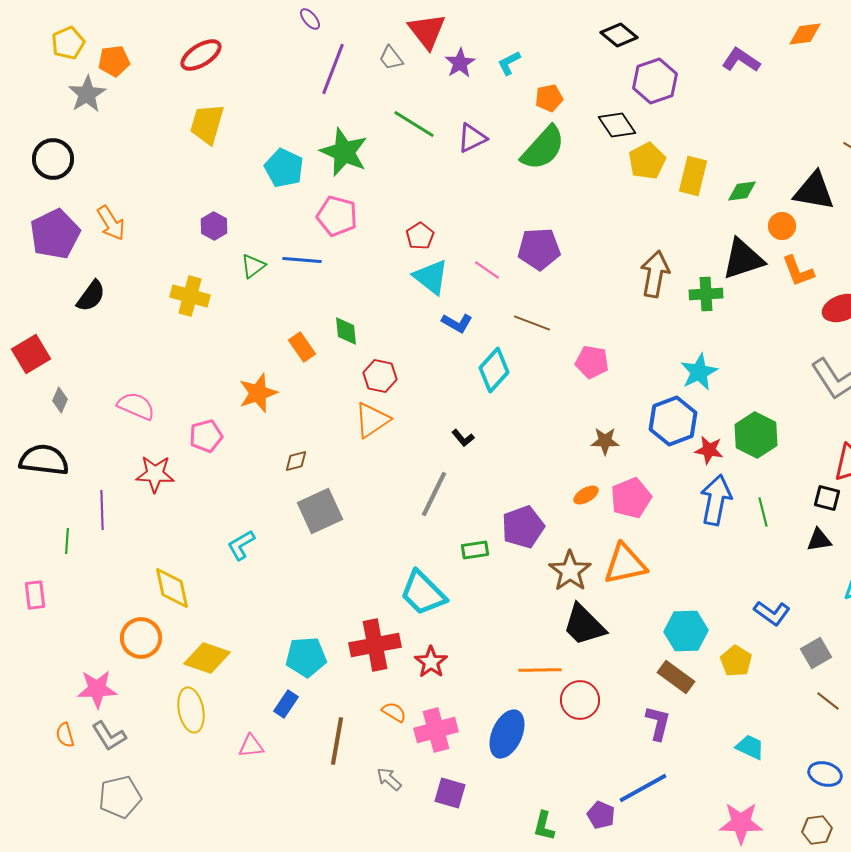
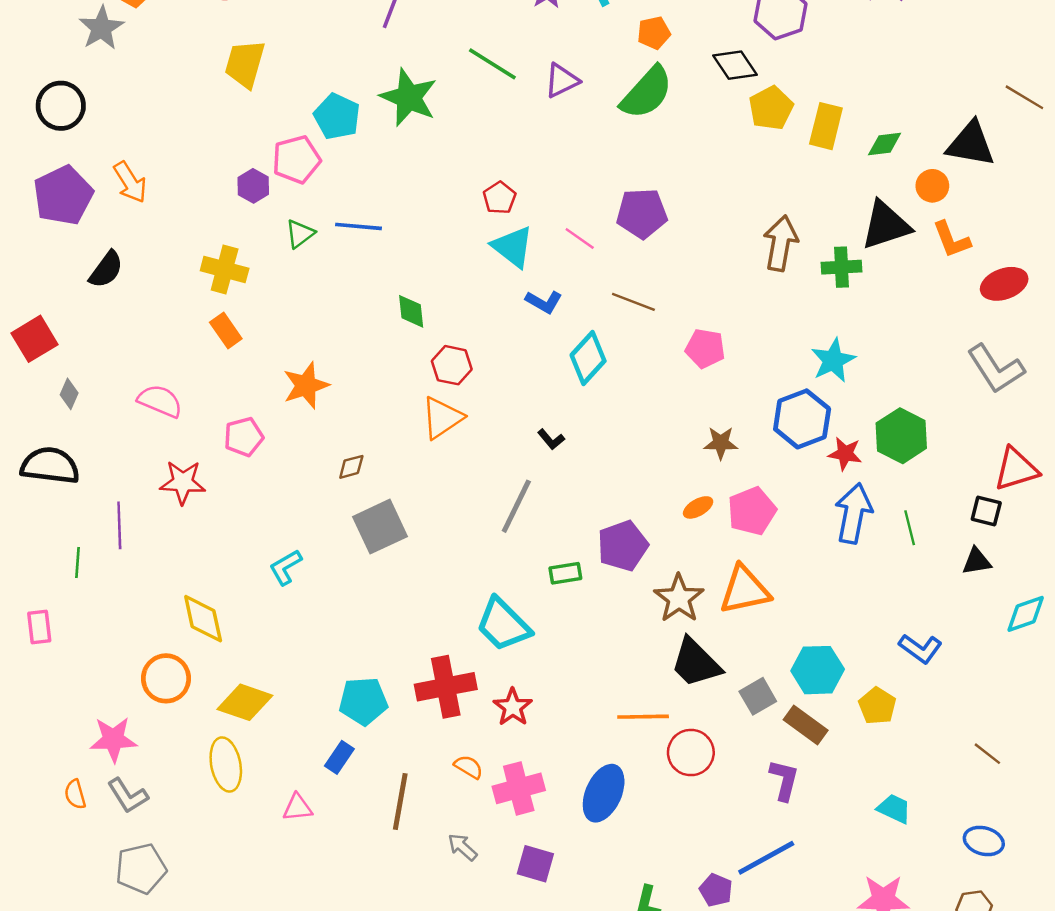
pink pentagon: (337, 216) -> (296, 160), moved, turned -30
orange rectangle: (302, 347) -> (226, 330), moved
gray square: (816, 653) -> (758, 696), moved

